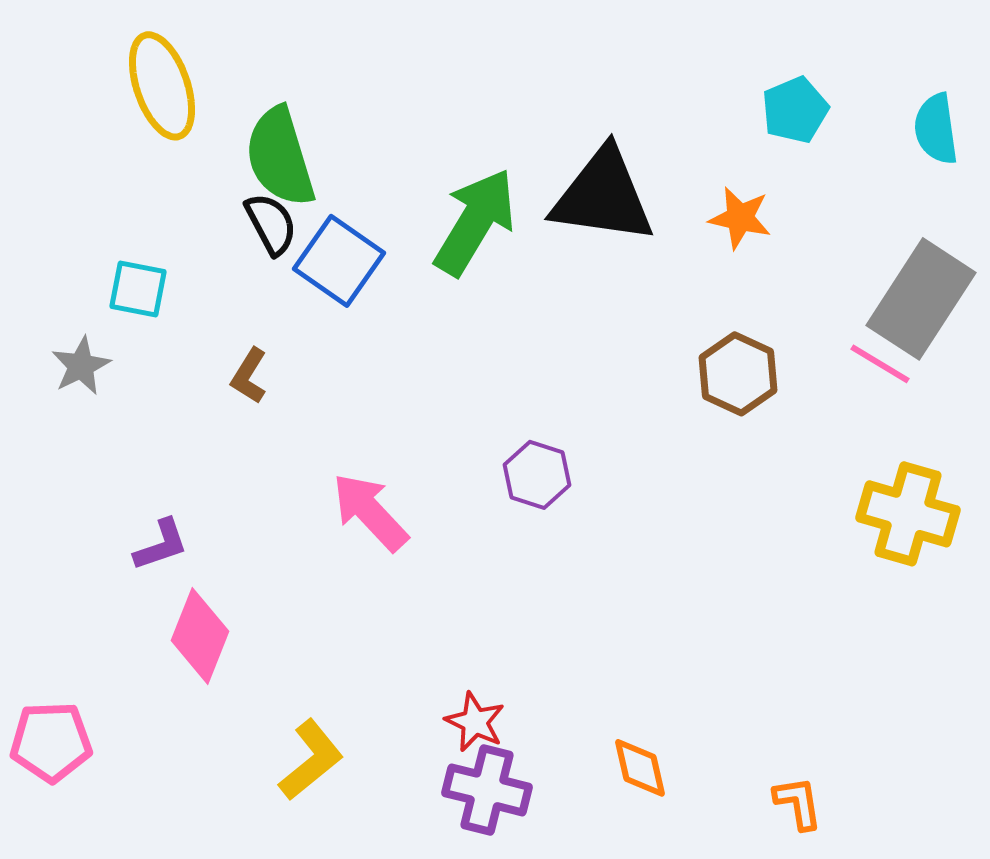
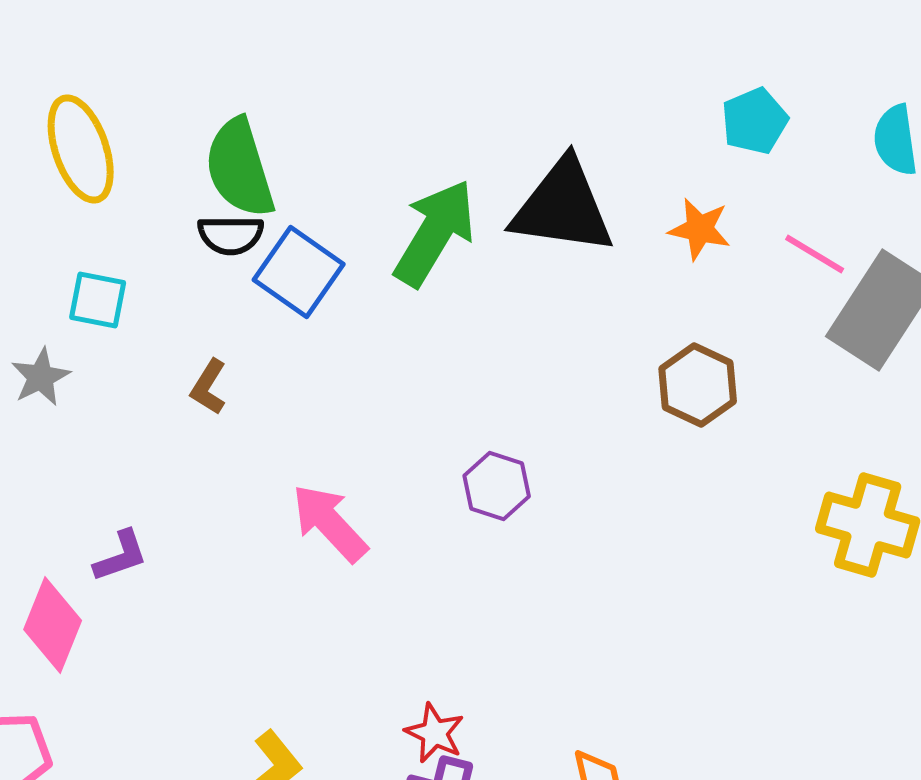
yellow ellipse: (162, 86) -> (81, 149), moved
black semicircle: (271, 224) -> (231, 235), turned 118
pink line: (880, 364) -> (815, 254), moved
pink diamond: (200, 636) -> (53, 625), moved

